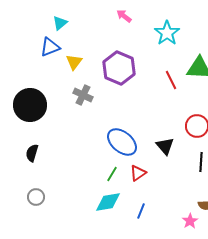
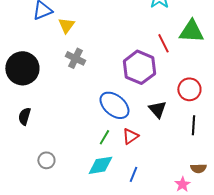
purple hexagon: (119, 68) -> (139, 67), moved
gray circle: (36, 197) -> (46, 160), moved

